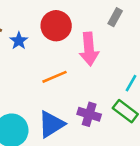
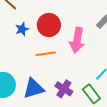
red circle: (56, 26) -> (49, 25), moved
blue star: (19, 41) -> (22, 29), moved

